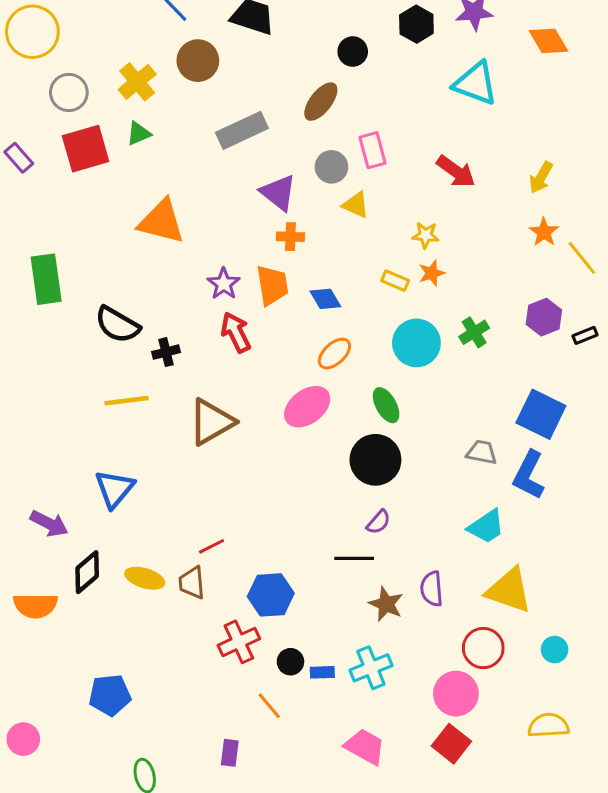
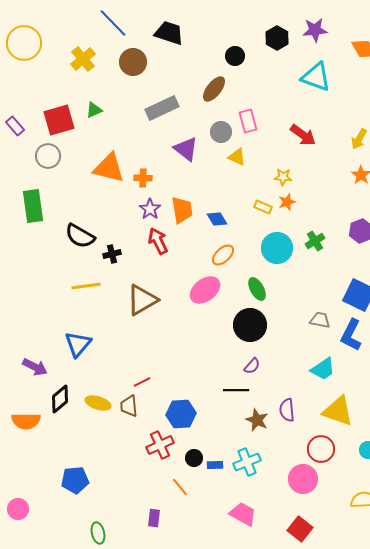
yellow cross: (137, 82) -> (83, 59), moved
gray circle: (69, 92) -> (48, 156), moved
orange cross: (290, 237) -> (143, 178), moved
red square: (451, 744) -> (300, 529), moved

